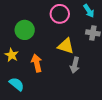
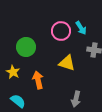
cyan arrow: (89, 11) -> (81, 28), moved
gray arrow: (75, 65) -> (76, 99), moved

